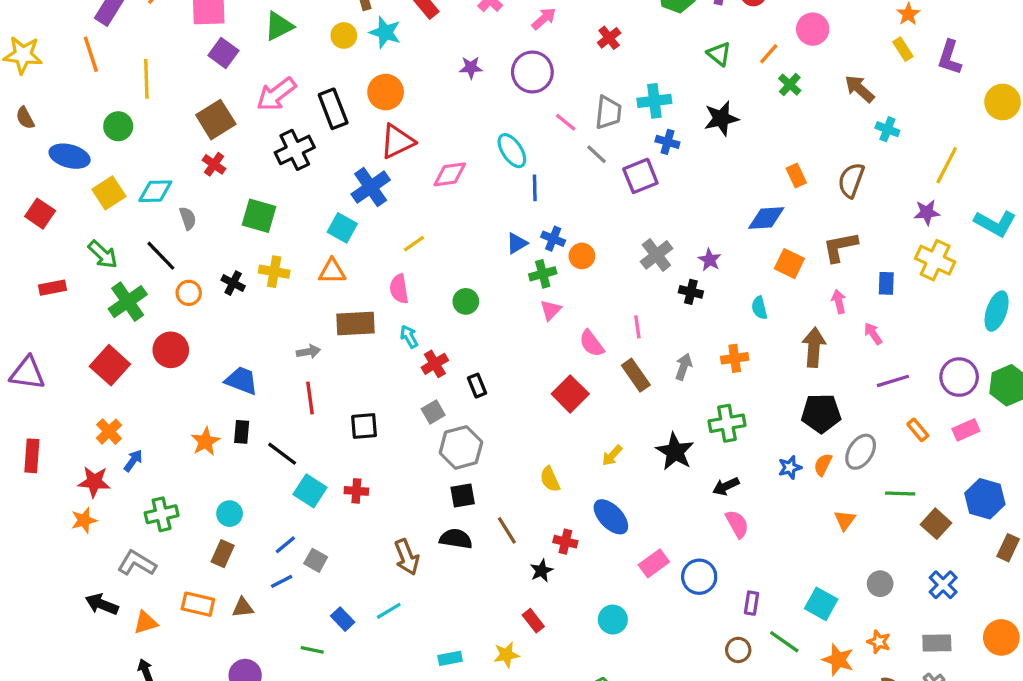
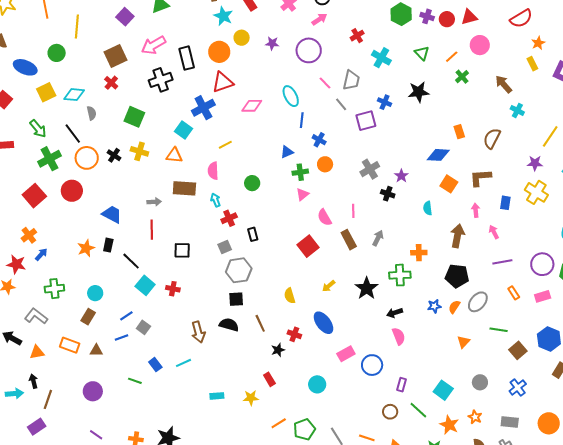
yellow circle: (344, 35) -> (242, 38), moved
cyan cross: (654, 101) -> (381, 58), moved, turned 30
blue cross: (553, 239) -> (319, 140), moved
orange circle: (189, 293) -> (87, 158), size x1.5
orange cross: (735, 358) -> (419, 253), moved

